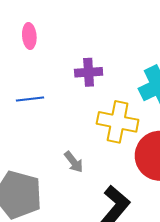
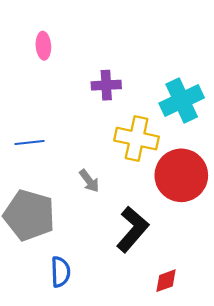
blue line: (30, 99) -> (29, 142), moved

